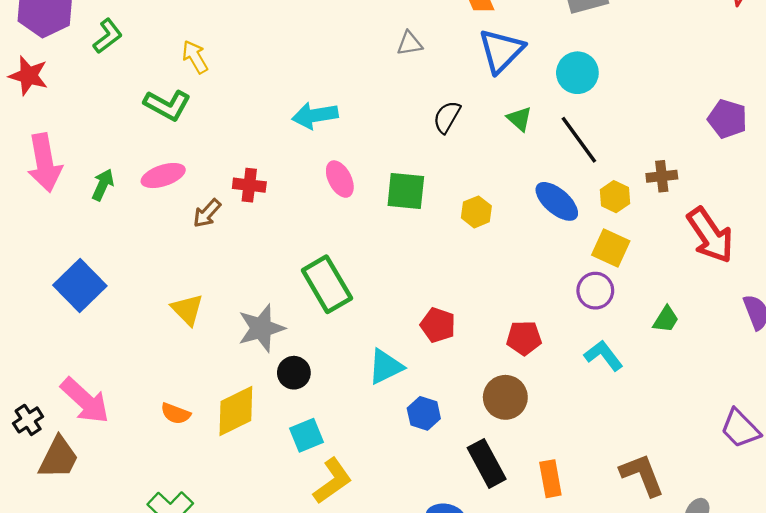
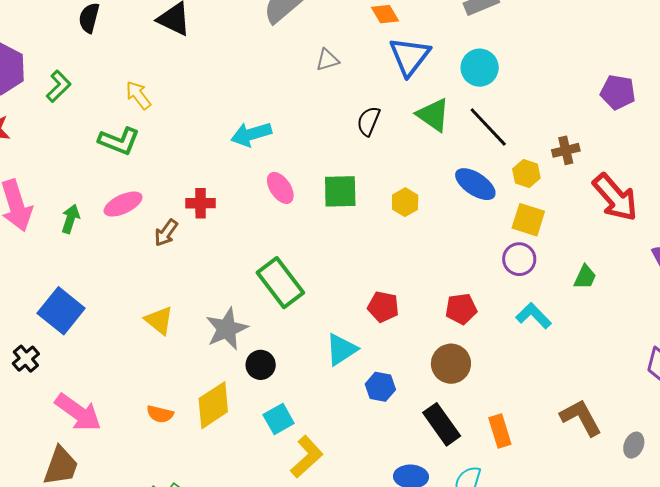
green triangle: (520, 119) -> (433, 115), size x1.5
black cross: (28, 420) -> (26, 359), moved

